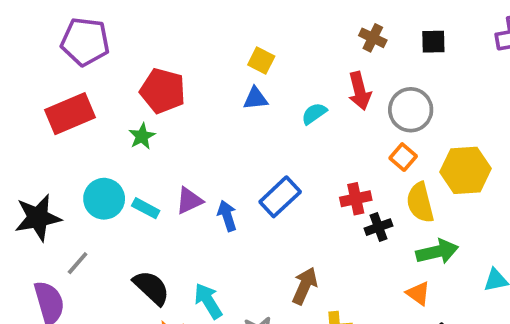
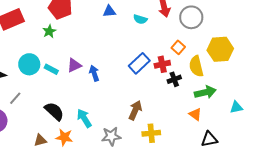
cyan semicircle: (314, 114) -> (140, 19), turned -128
orange square: (403, 157) -> (178, 47), moved
blue rectangle: (280, 197) -> (139, 63), moved

